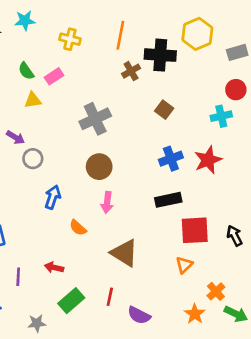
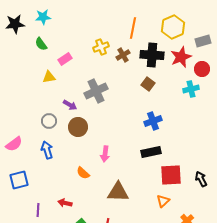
orange line: (120, 35) -> (133, 28), moved
yellow cross: (70, 39) -> (101, 47), moved, turned -35
black cross: (160, 55) -> (152, 55), moved
green semicircle: (26, 71) -> (41, 44), moved
purple arrow: (16, 137) -> (70, 105), moved
red star: (208, 160) -> (181, 57), moved
brown circle: (99, 167) -> (78, 127), moved
blue arrow: (53, 197) -> (47, 150), moved, turned -36
brown triangle: (124, 253) -> (118, 192), turned -30

